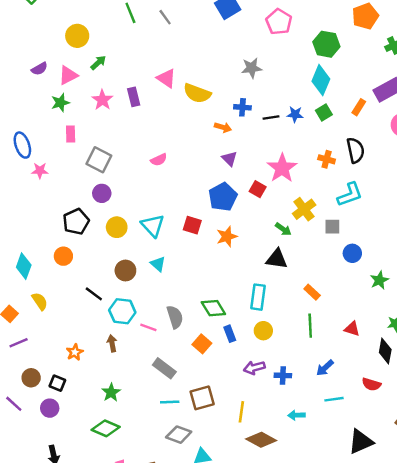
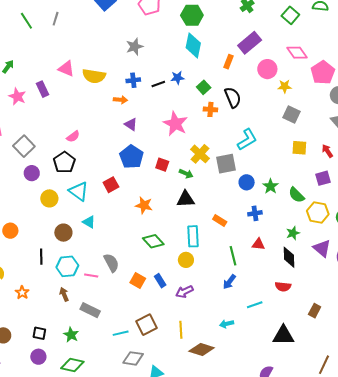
gray line: (165, 17) -> (56, 19), turned 64
green square: (324, 113) -> (204, 87), moved
gray square: (99, 160) -> (24, 146), turned 30
red square: (258, 189) -> (162, 165), moved
cyan L-shape: (350, 195) -> (247, 140), moved
black pentagon: (76, 222) -> (64, 162), moved
red square: (192, 225) -> (111, 185), turned -35
gray square: (332, 227) -> (226, 164), size x1.5
orange star: (227, 237) -> (144, 205), moved, turned -30
green star: (379, 280) -> (271, 186), moved
black line: (94, 294) -> (41, 257), turned 63
cyan rectangle: (258, 297) -> (193, 236), moved
green diamond: (213, 308) -> (153, 241), moved
green line: (310, 326) -> (233, 256), moved
blue rectangle: (230, 334) -> (160, 281), moved
orange star: (75, 352) -> (22, 293), moved
gray rectangle: (164, 368) -> (90, 310), moved
blue arrow: (325, 368) -> (229, 282), moved
blue cross: (283, 375) -> (255, 213), moved
black square: (57, 383) -> (39, 333), moved
purple circle: (50, 408) -> (38, 357), moved
black triangle: (361, 442) -> (283, 335), turned 35

